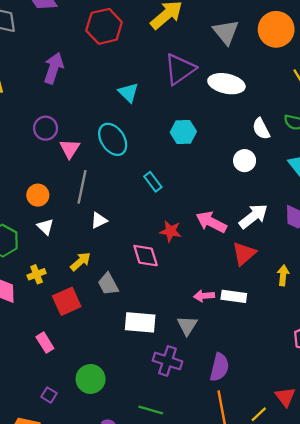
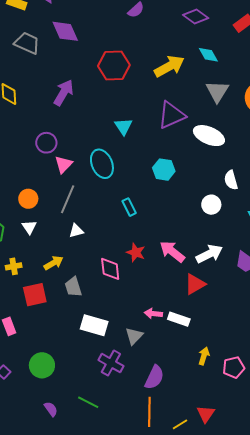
yellow arrow: (283, 275) -> (204, 356), moved

